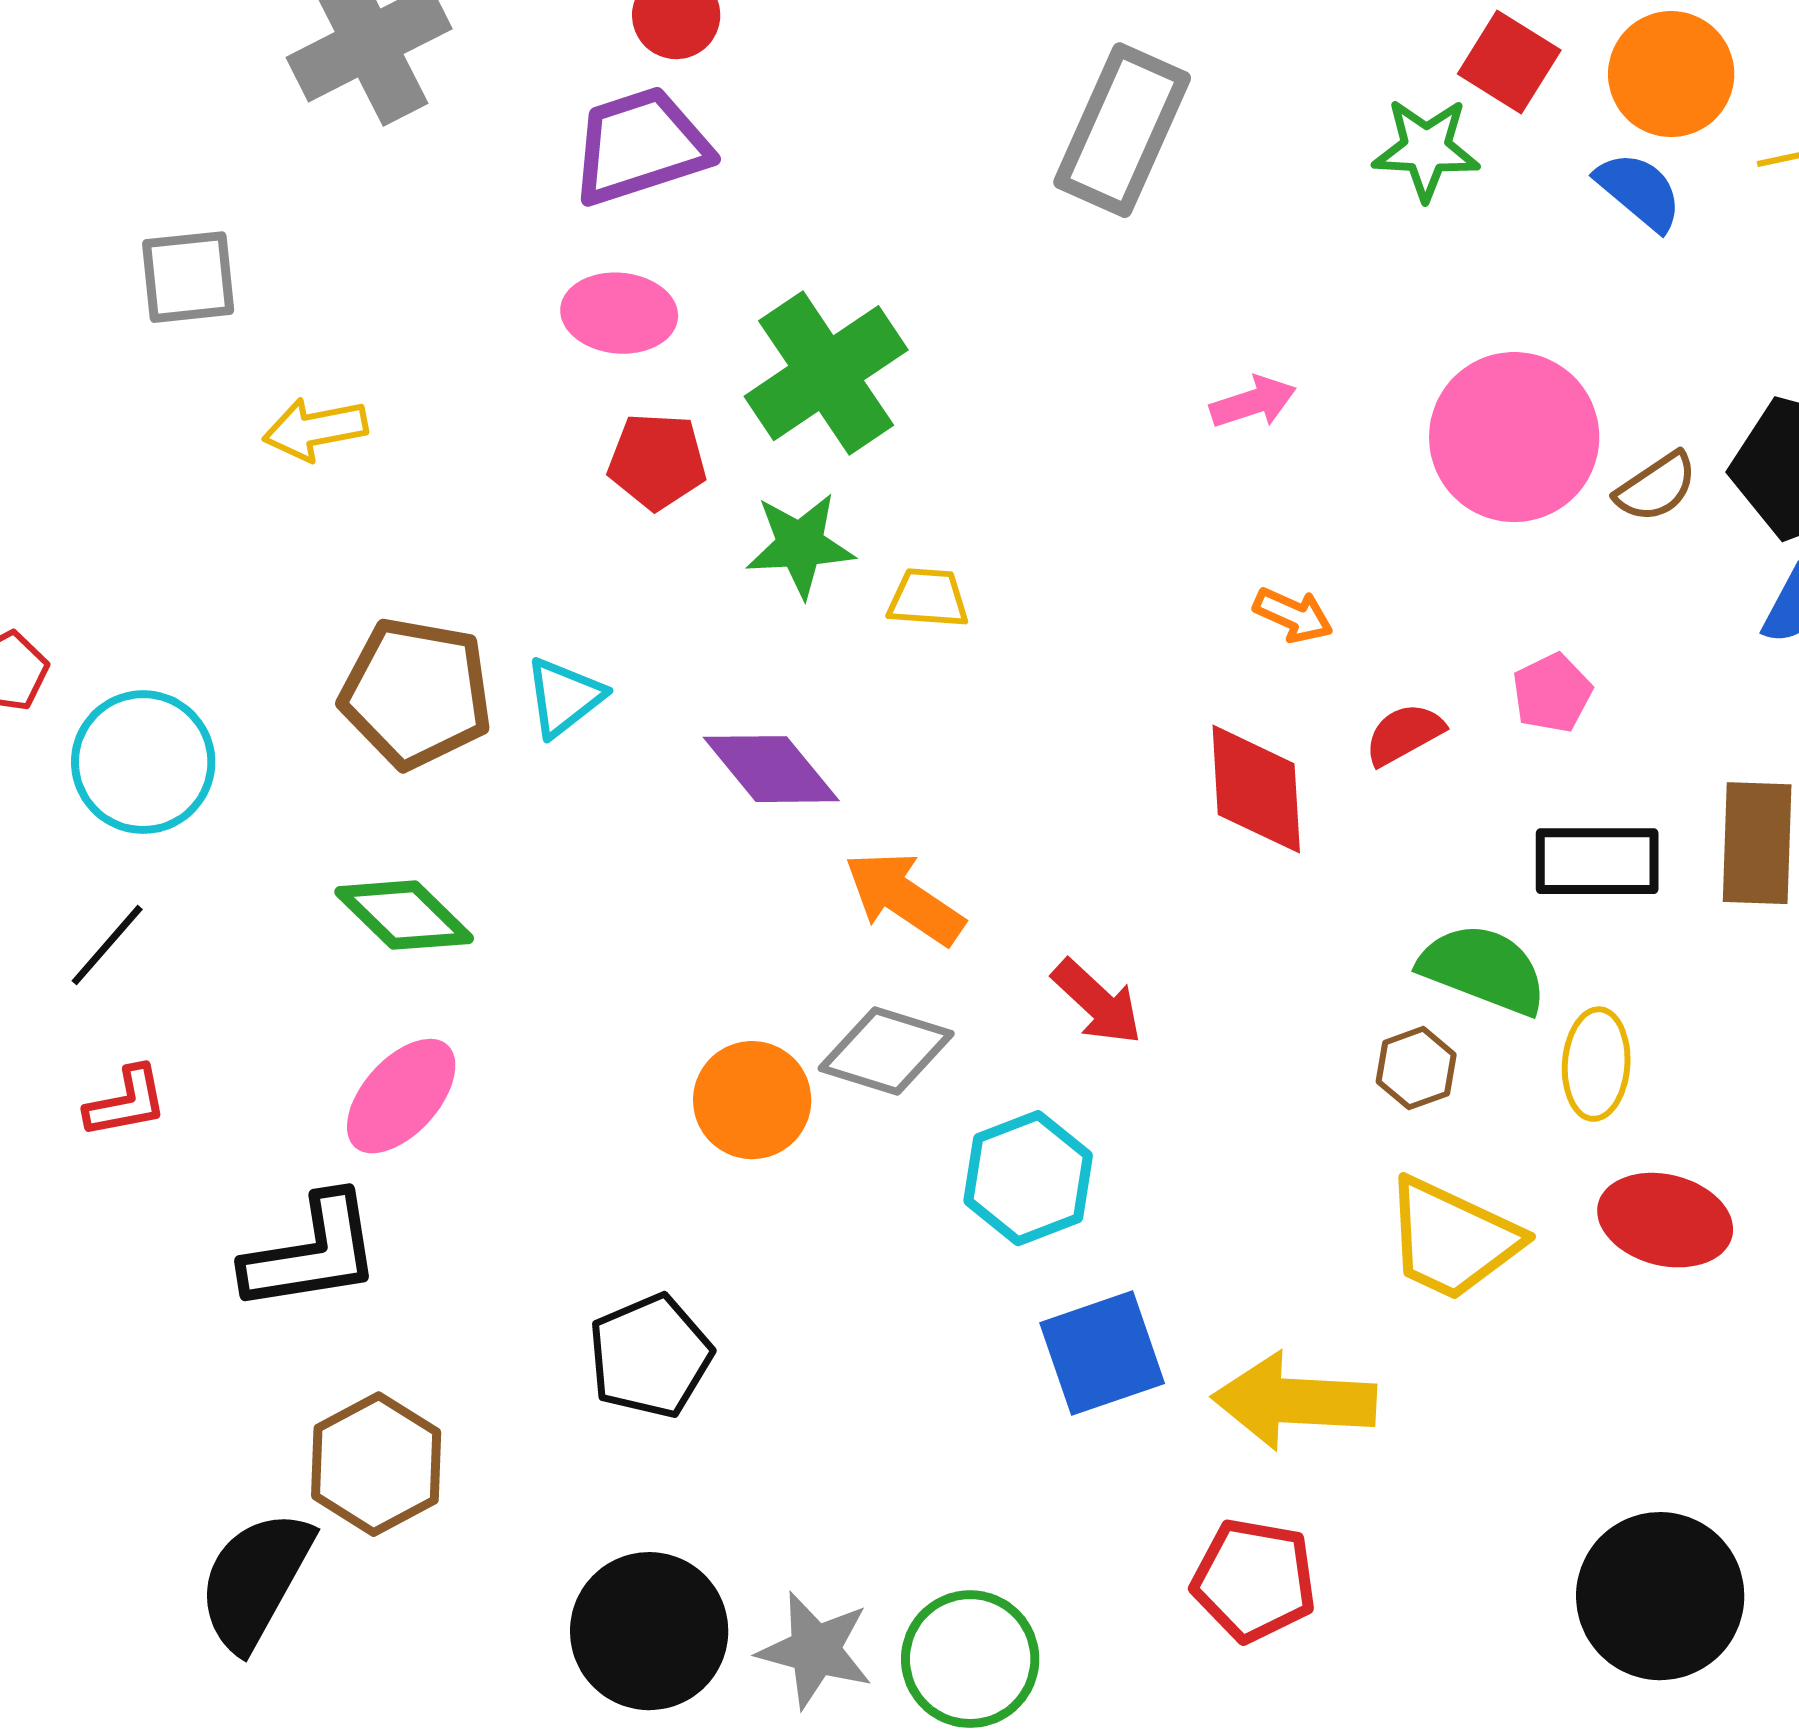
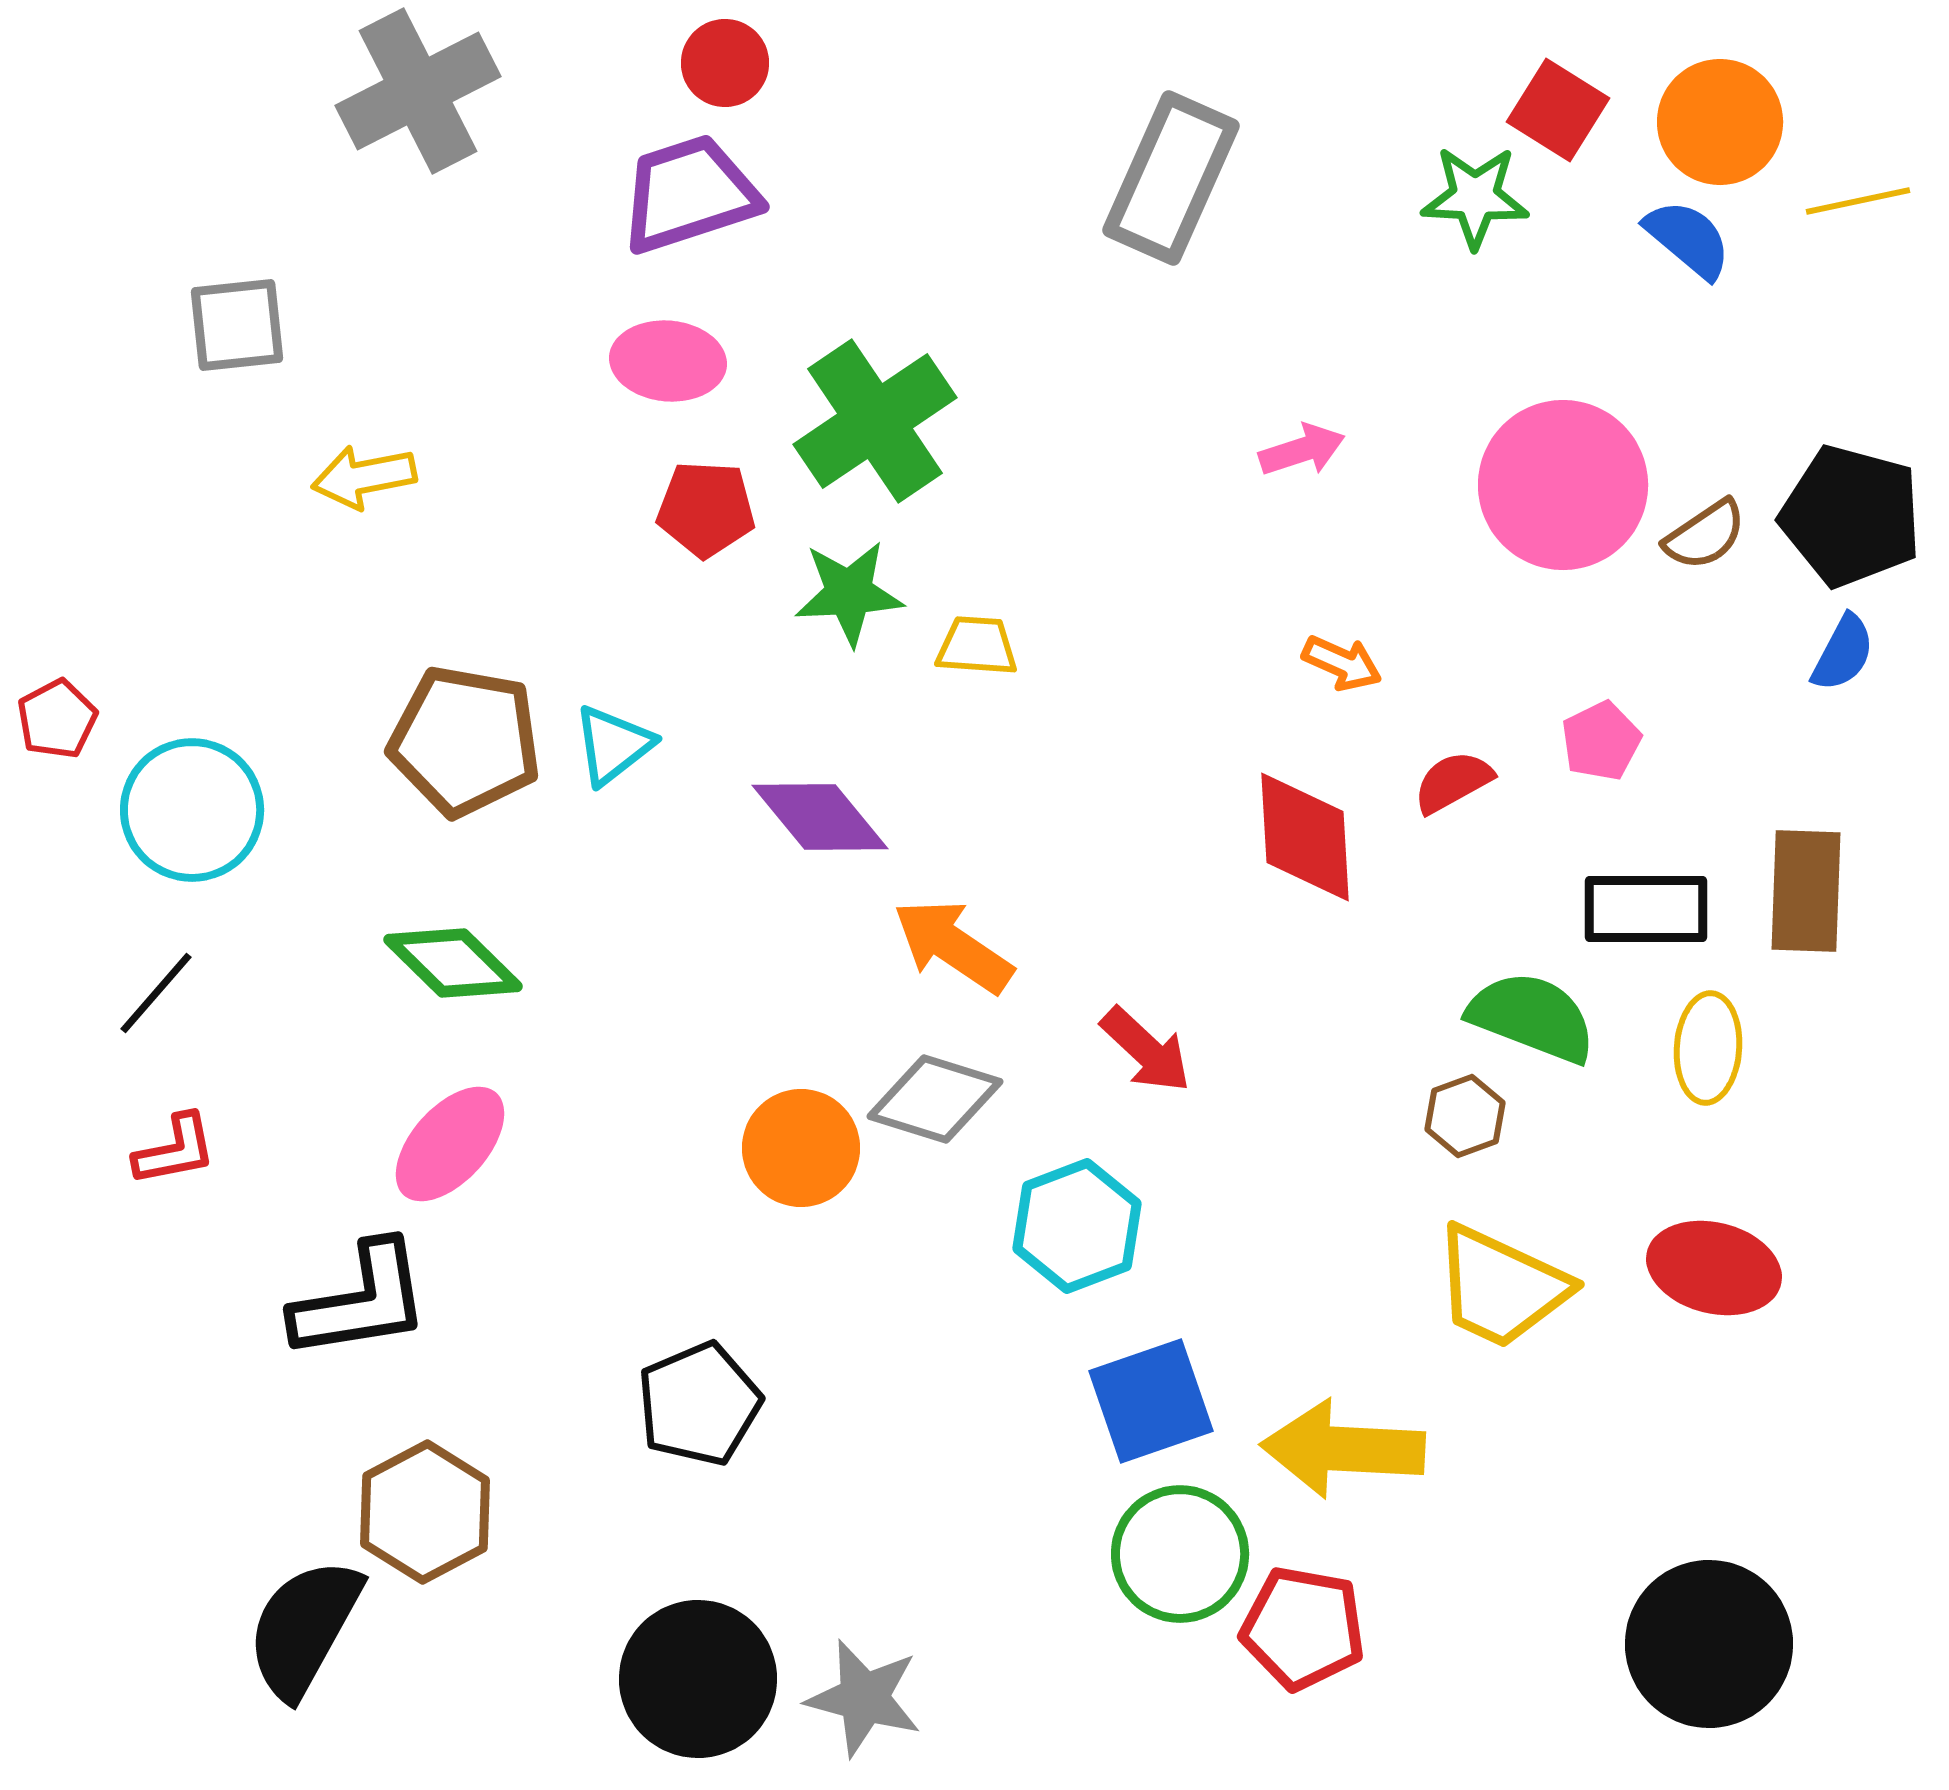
yellow ellipse: (1596, 1064) -> (1708, 1048), moved
green circle: (970, 1659) -> (1180, 1554), moved

